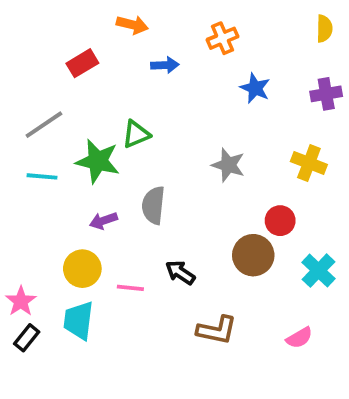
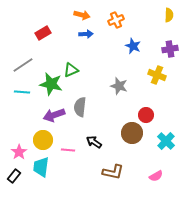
orange arrow: (132, 25) -> (82, 15), moved
yellow cross: (309, 163) -> (157, 75), moved
purple arrow: (103, 221) -> (54, 115), size x1.5
pink star: (21, 301) -> (19, 152), moved

